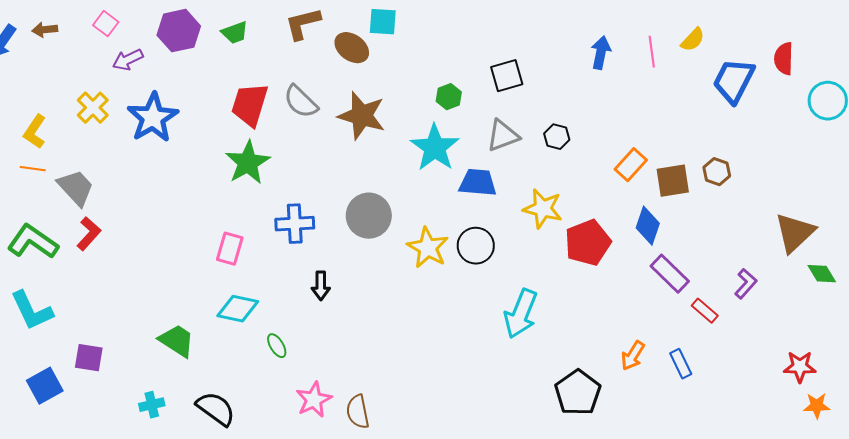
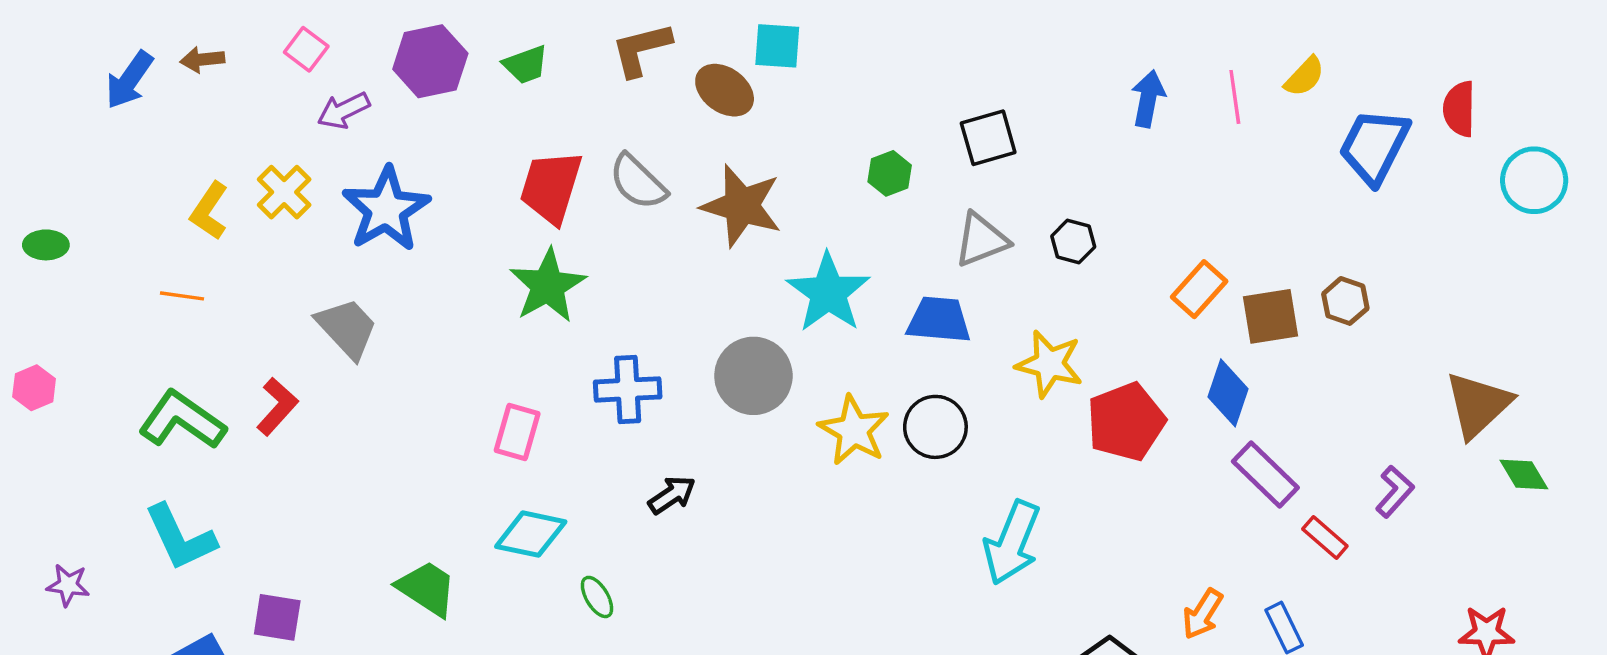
yellow L-shape: (35, 132) -> (209, 211), moved
cyan star: (435, 148) -> (828, 293), moved
gray trapezoid: (76, 188) -> (347, 328), moved
black arrow: (321, 286) -> (672, 495), turned -124

